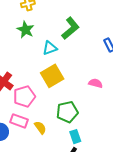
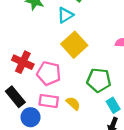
pink pentagon: (24, 96) -> (49, 73), turned -30
green pentagon: (67, 112) -> (99, 80), turned 30

